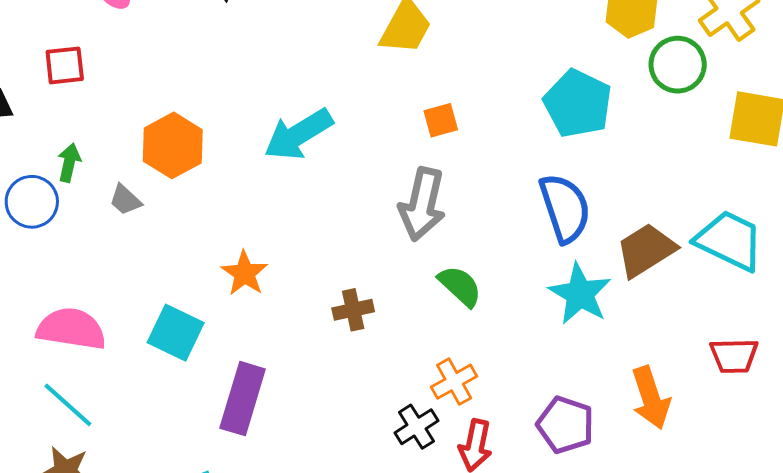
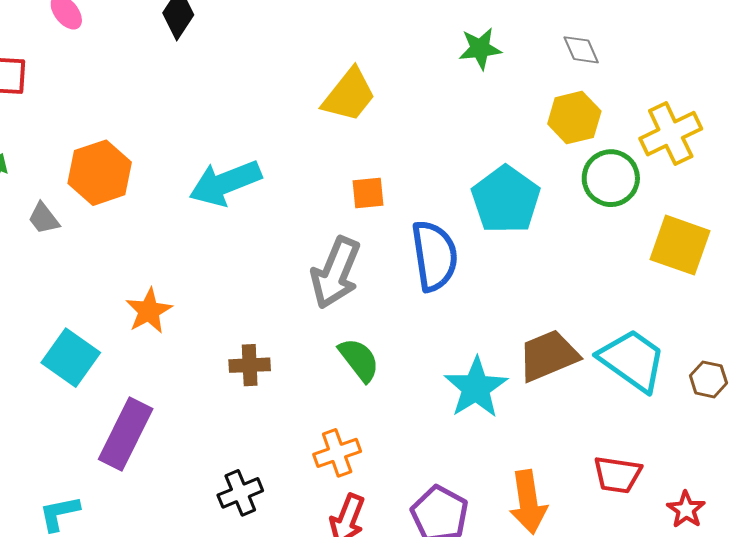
blue semicircle: (565, 208) -> (434, 256), moved
black cross: (416, 427) -> (240, 493), moved

